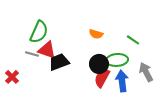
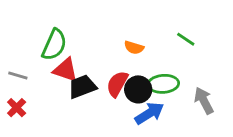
green line: (133, 40) -> (186, 39), moved
gray line: (32, 54) -> (18, 75), moved
red semicircle: (102, 78) -> (117, 84), moved
blue arrow: (122, 81) -> (149, 113), moved, turned 65

